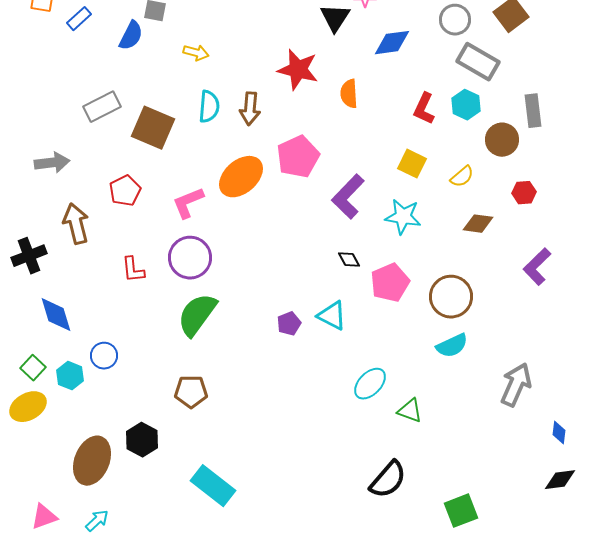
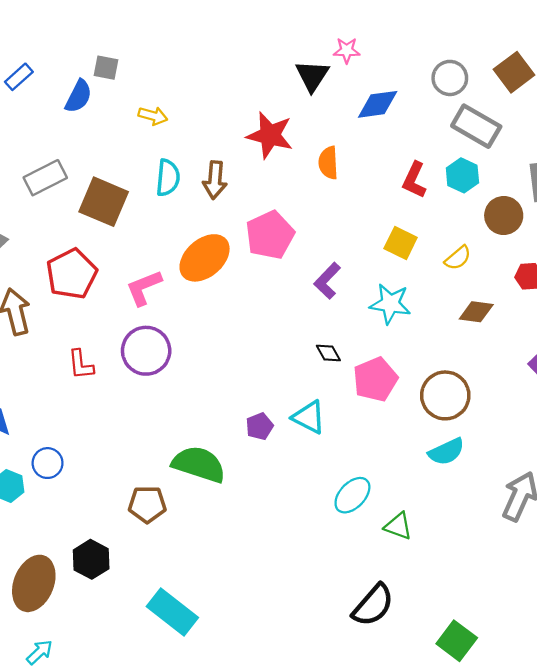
red pentagon: (125, 191) -> (72, 274), size x1.4
purple L-shape: (348, 197) -> (327, 281), size x0.7
green semicircle: (197, 315) -> (199, 464), moved, turned 72
green square: (461, 511) -> (457, 641), turned -32

